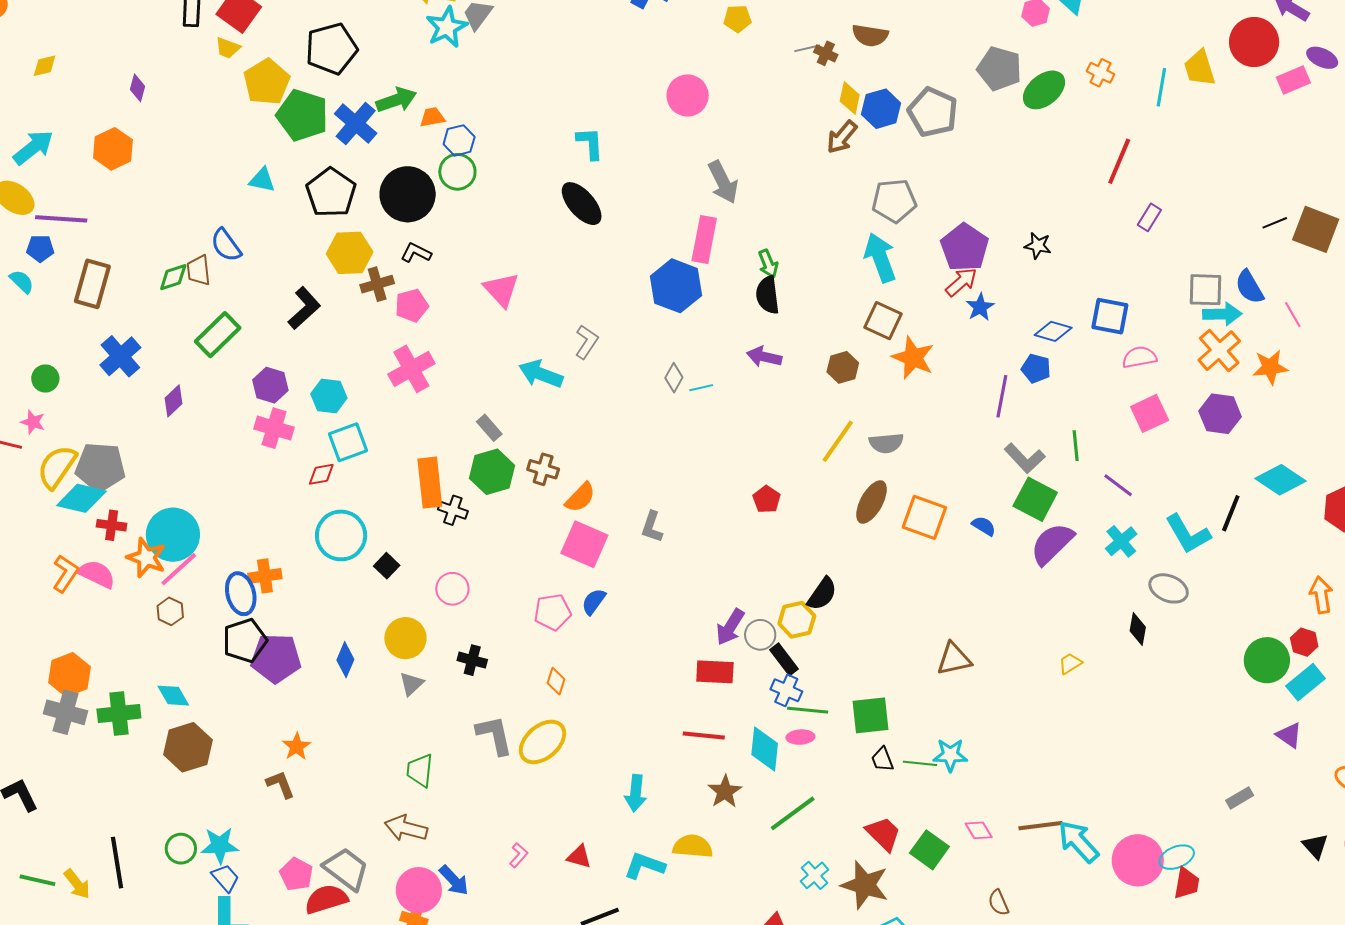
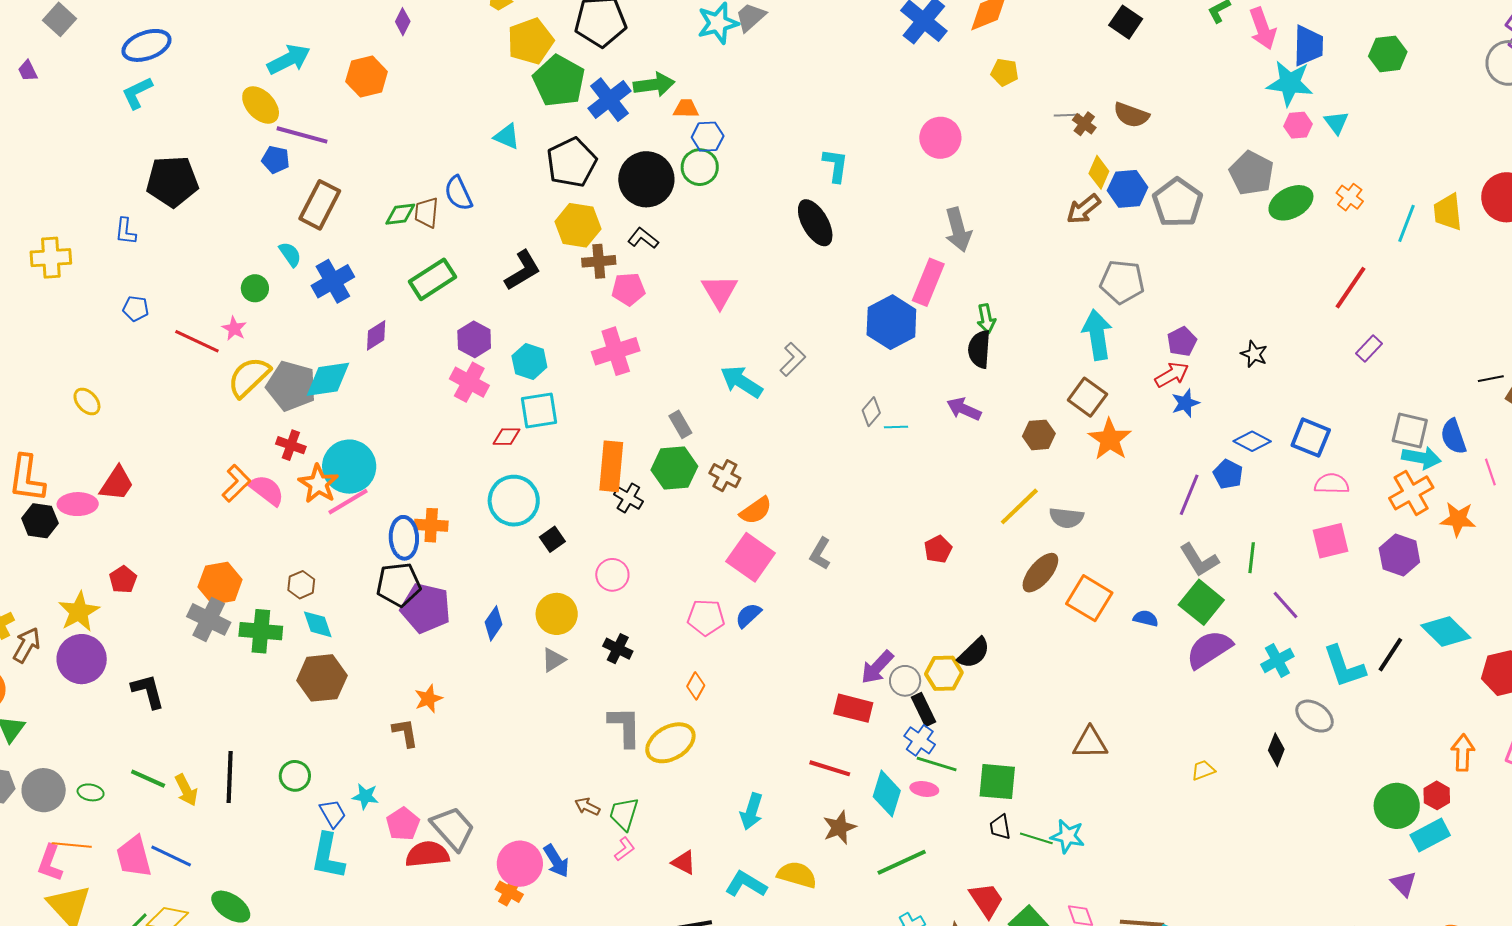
purple pentagon: (965, 247) -> (1182, 341), size x0.6
cyan semicircle: (22, 281) -> (290, 254), moved
cyan diamond: (81, 498) -> (328, 379), moved, turned -33
blue semicircle: (984, 526) -> (1146, 618), turned -30
brown hexagon: (170, 611) -> (301, 585), moved
green trapezoid: (420, 770) -> (624, 814), moved
brown arrow: (406, 828) -> (587, 807), moved, size x0.6
cyan star: (220, 845) -> (365, 796), moved, size x0.7

